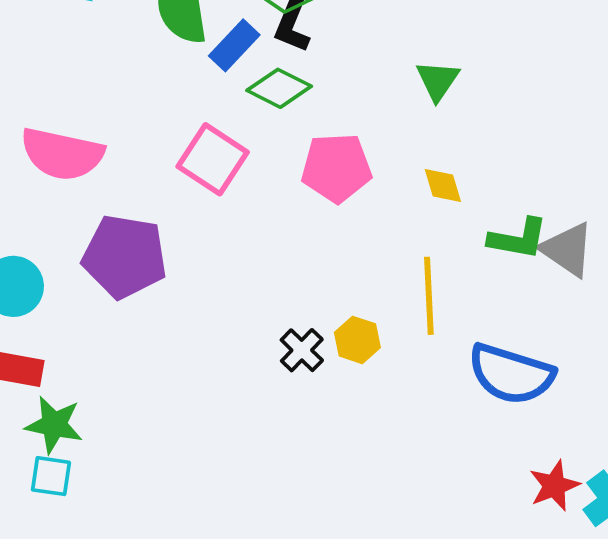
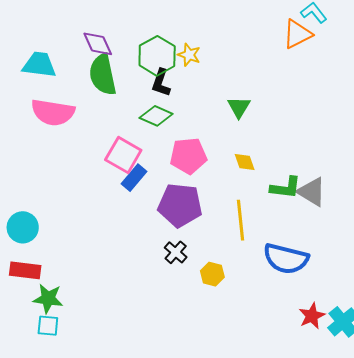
blue rectangle: (234, 45) -> (134, 178), moved
pink semicircle: (62, 154) -> (53, 112), moved
purple pentagon: (125, 256) -> (180, 205), moved
yellow hexagon: (357, 340) -> (212, 274), moved

